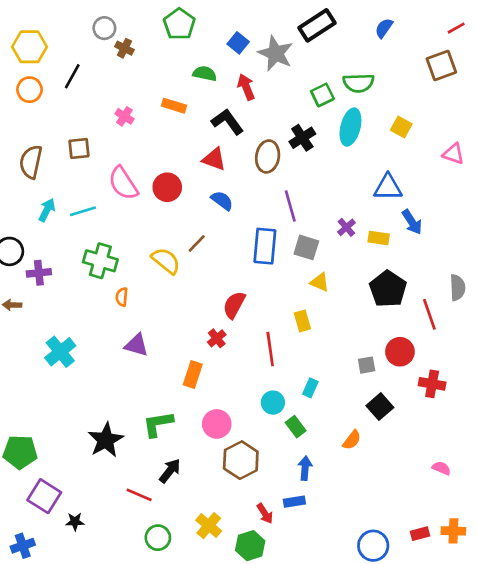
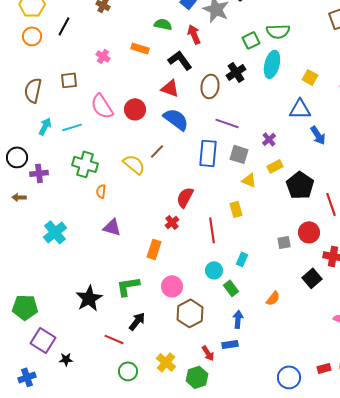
yellow square: (401, 127) -> (310, 77), moved
blue semicircle: (222, 201) -> (176, 119), size x1.5
purple line: (290, 206) -> (227, 123), turned -55
yellow rectangle: (379, 238) -> (275, 166), moved, turned -35
black square: (380, 407) -> (312, 278), moved

